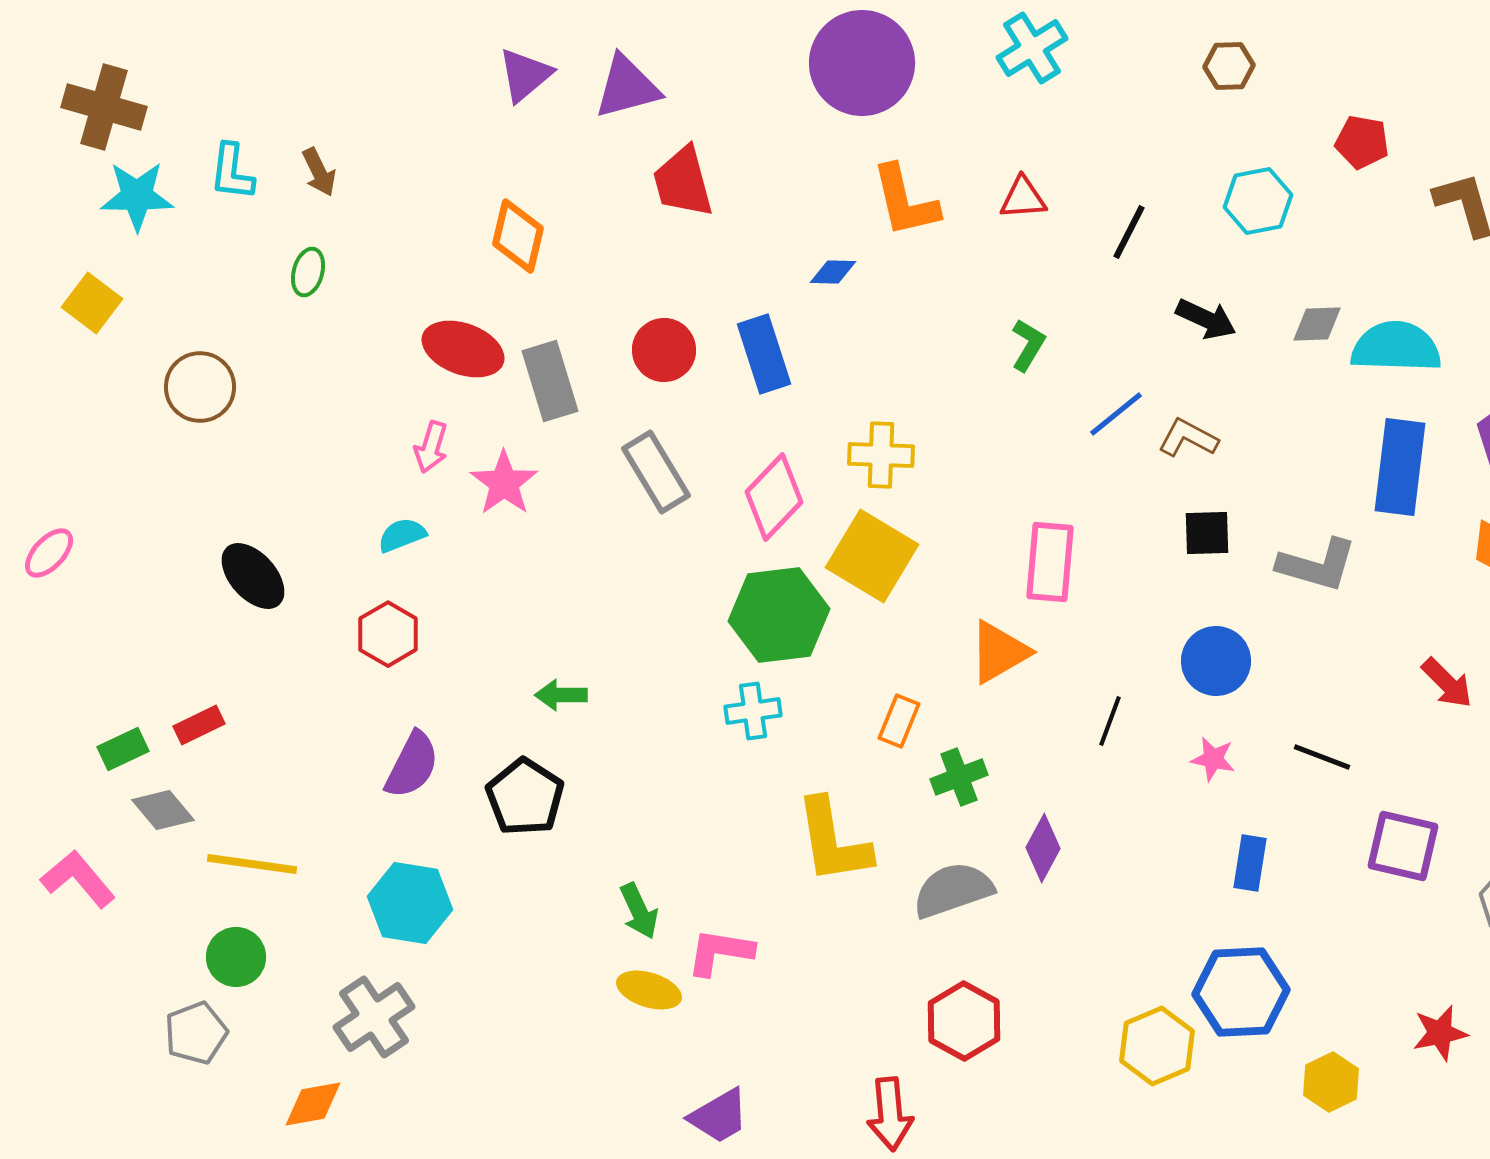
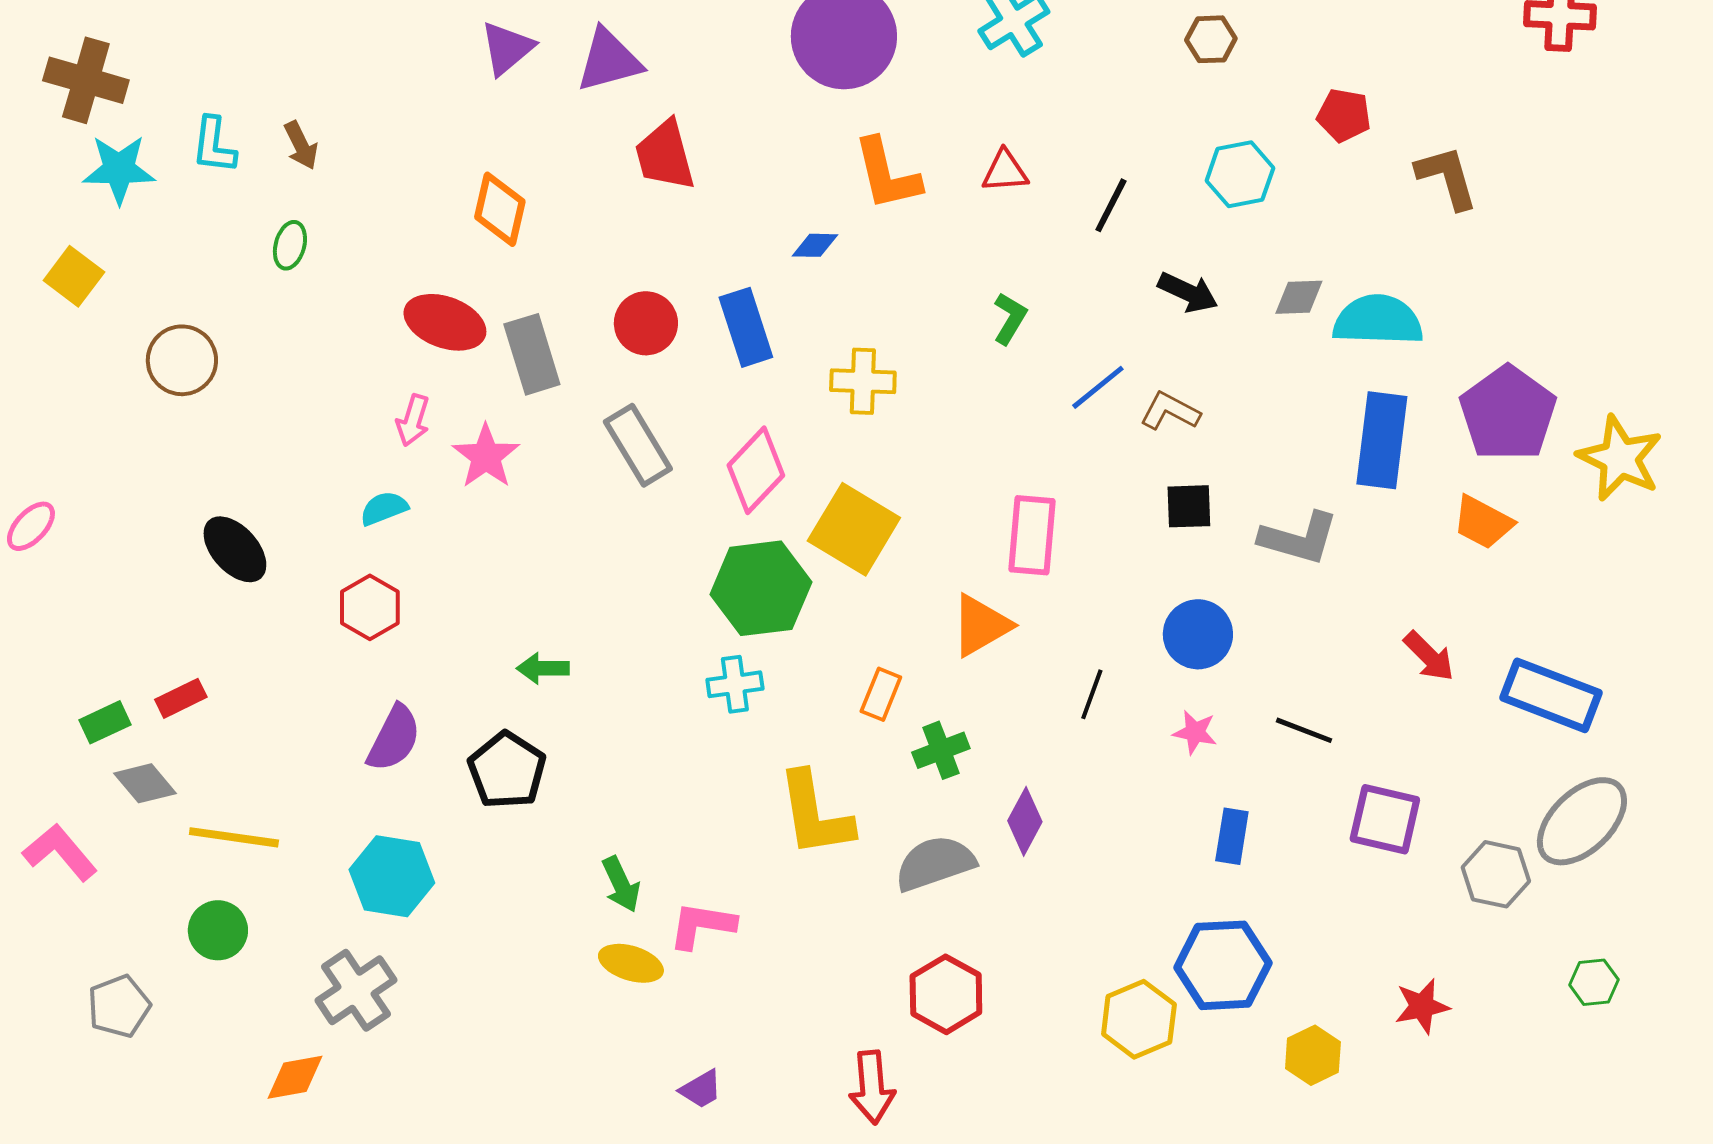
yellow cross: (881, 455) -> (863, 381), moved
gray pentagon: (196, 1033) -> (119, 1006), moved
purple trapezoid: (719, 1116) -> (701, 1089), size x0.7

